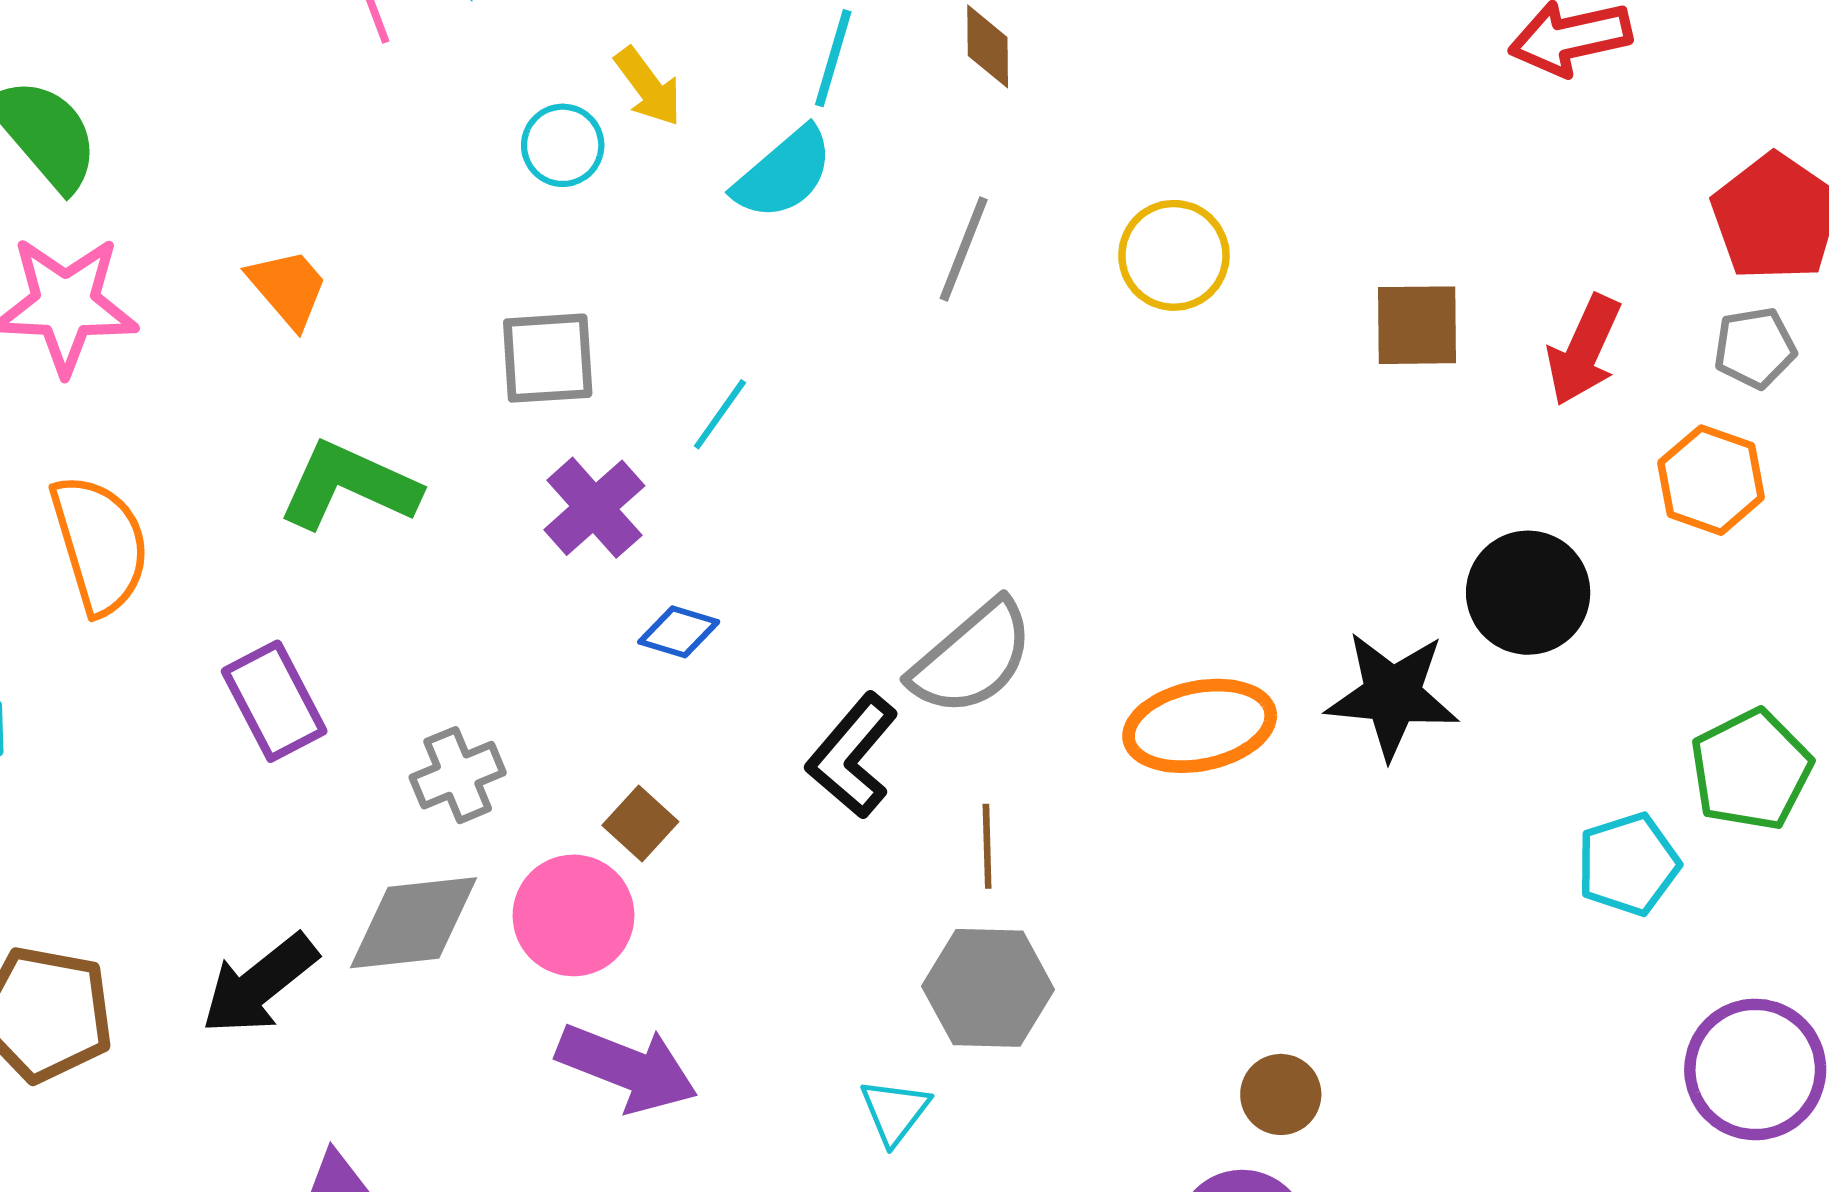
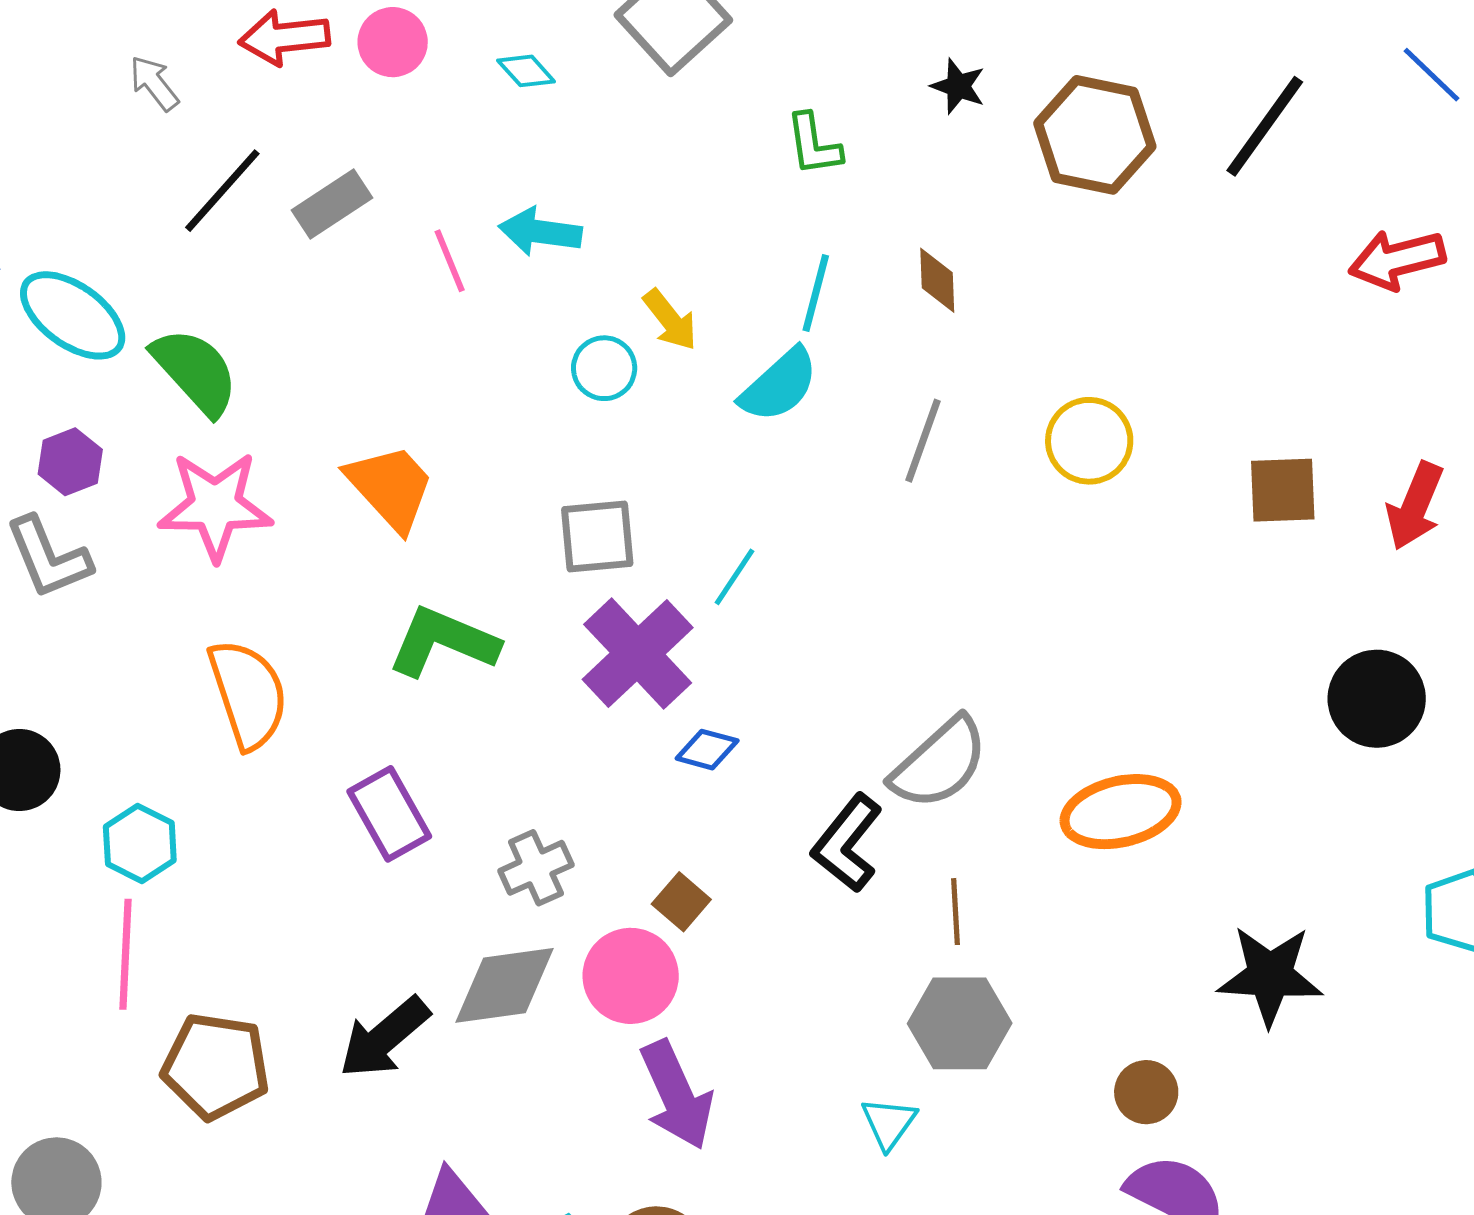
orange trapezoid: (288, 288) -> (391, 487), size x1.4
purple cross: (594, 508) -> (638, 654), size x1.4
black star: (1392, 695) -> (1270, 976), moved
purple arrow: (627, 1068) -> (677, 1095), turned 46
brown circle: (1281, 1094) -> (1146, 1092), moved

